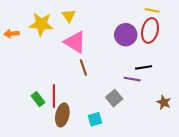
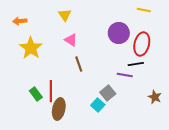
yellow star: (41, 24) -> (31, 48), moved, turned 30
red ellipse: (150, 30) -> (142, 44), moved
orange arrow: (12, 34) -> (20, 21), moved
pink triangle: (75, 42) -> (71, 40), size x0.6
cyan square: (95, 119) -> (98, 105), moved, turned -32

